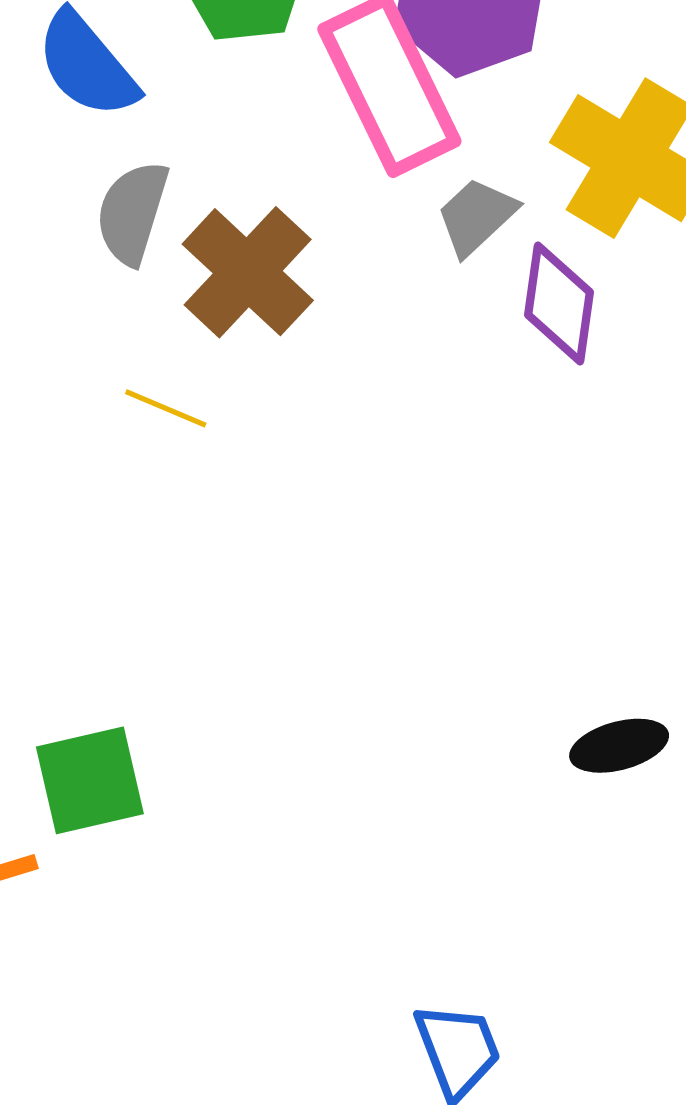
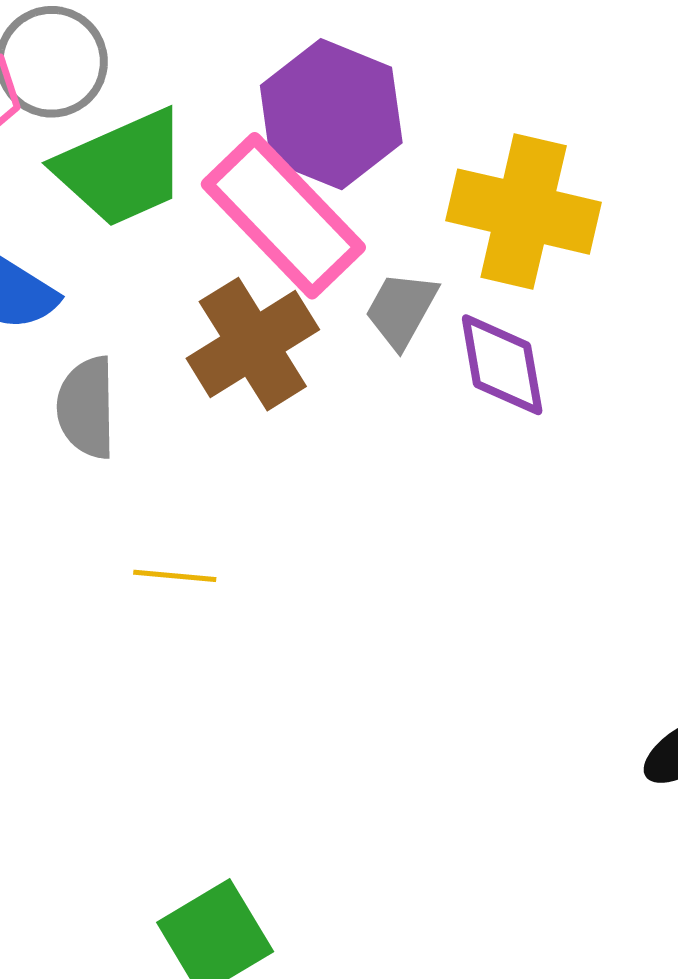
brown cross: (248, 272) -> (253, 344), moved, turned 33

